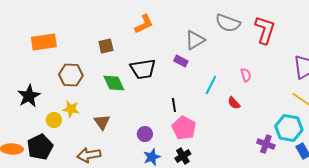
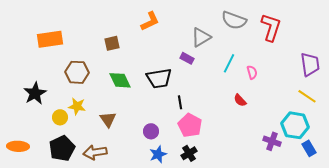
black trapezoid: (143, 69) -> (159, 78), moved
cyan line: (211, 85) -> (229, 63), moved
black pentagon: (40, 147) -> (62, 148), moved

